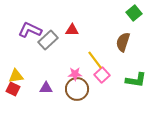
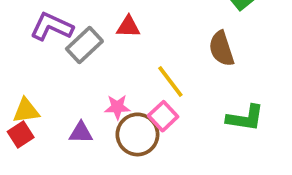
brown semicircle: (123, 42) -> (221, 49), turned -36
pink star: (75, 74) -> (117, 107), moved
pink square: (102, 75) -> (163, 116), moved
red square: (13, 89) -> (21, 134), turned 32

